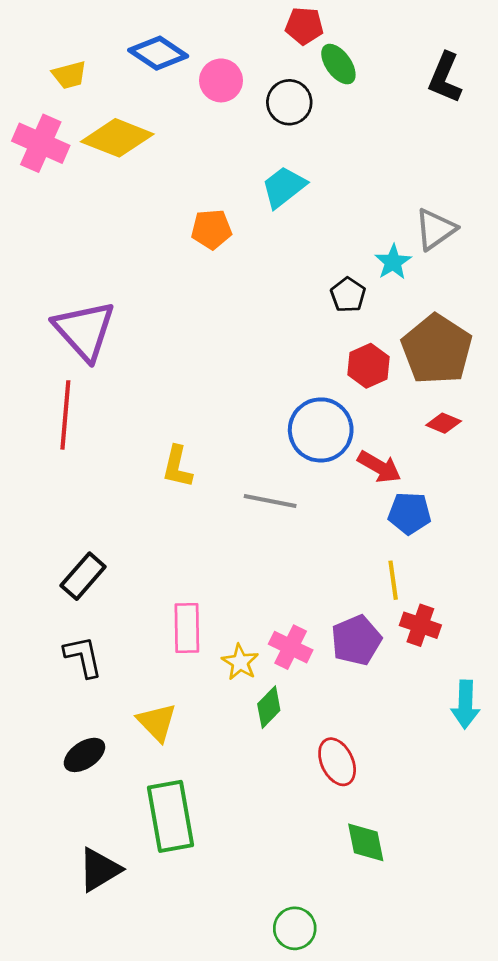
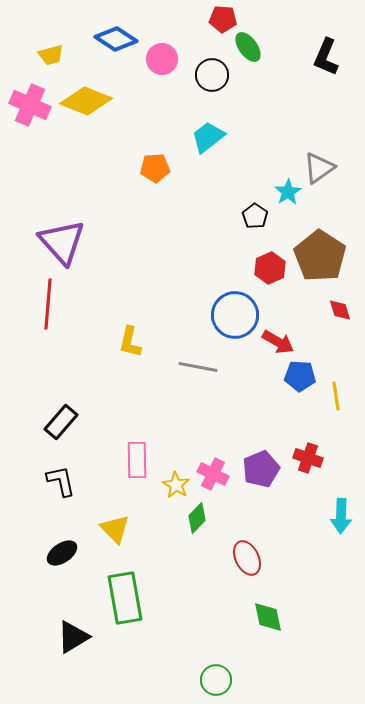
red diamond: (444, 423) -> (340, 310), moved, turned 50
yellow line: (393, 580) -> (336, 396), moved

